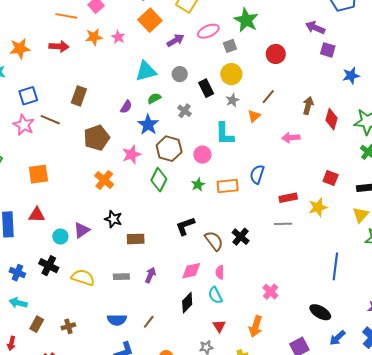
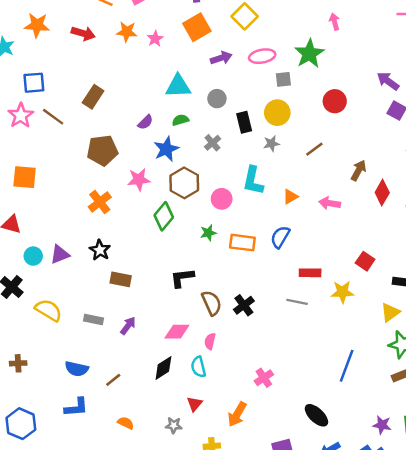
orange triangle: (254, 116) -> (290, 197), moved

